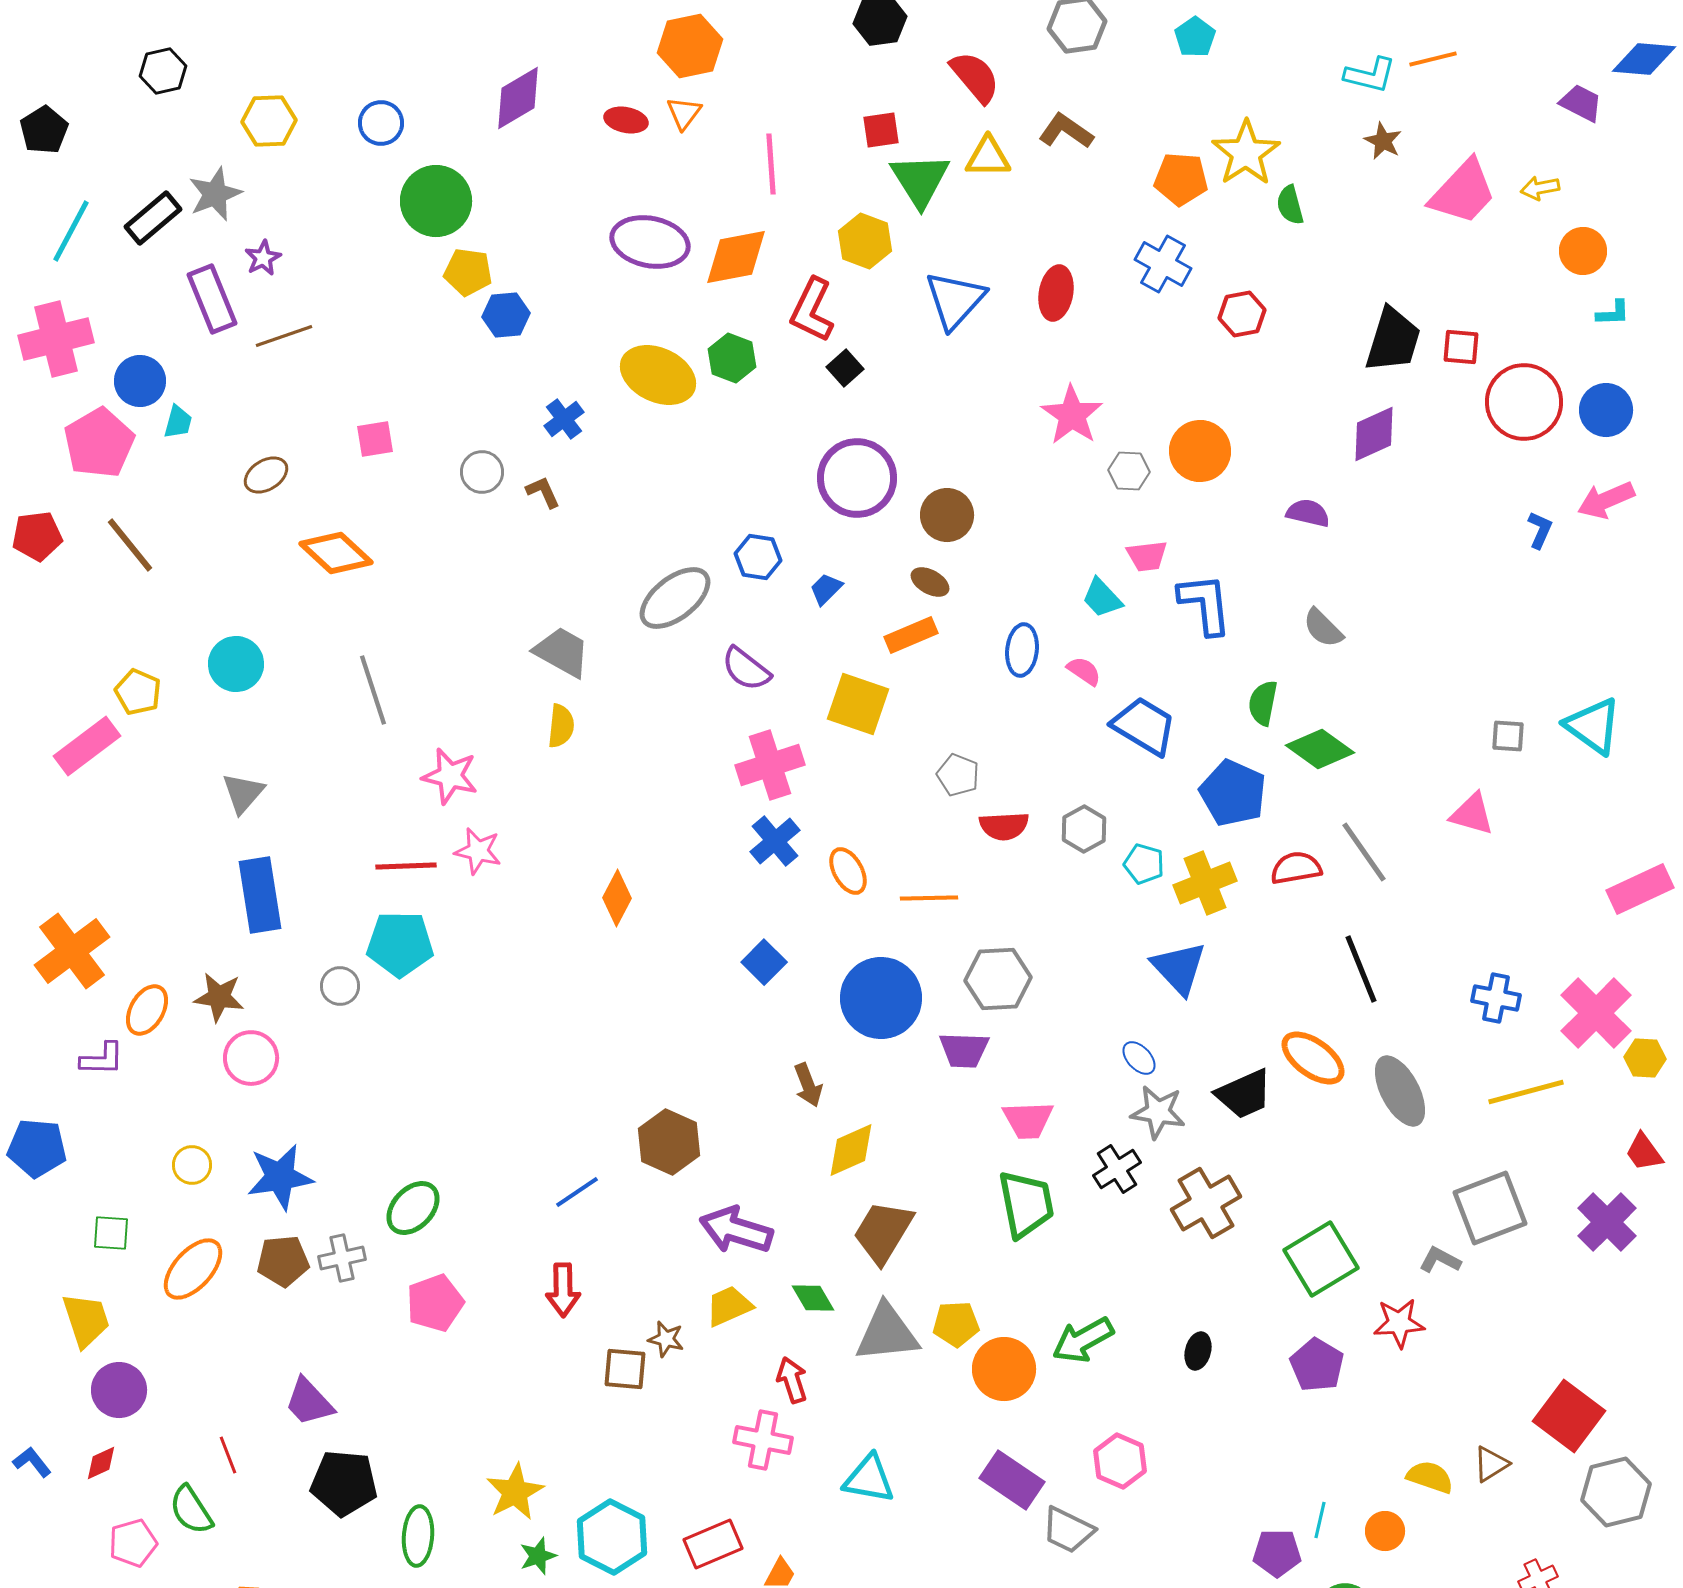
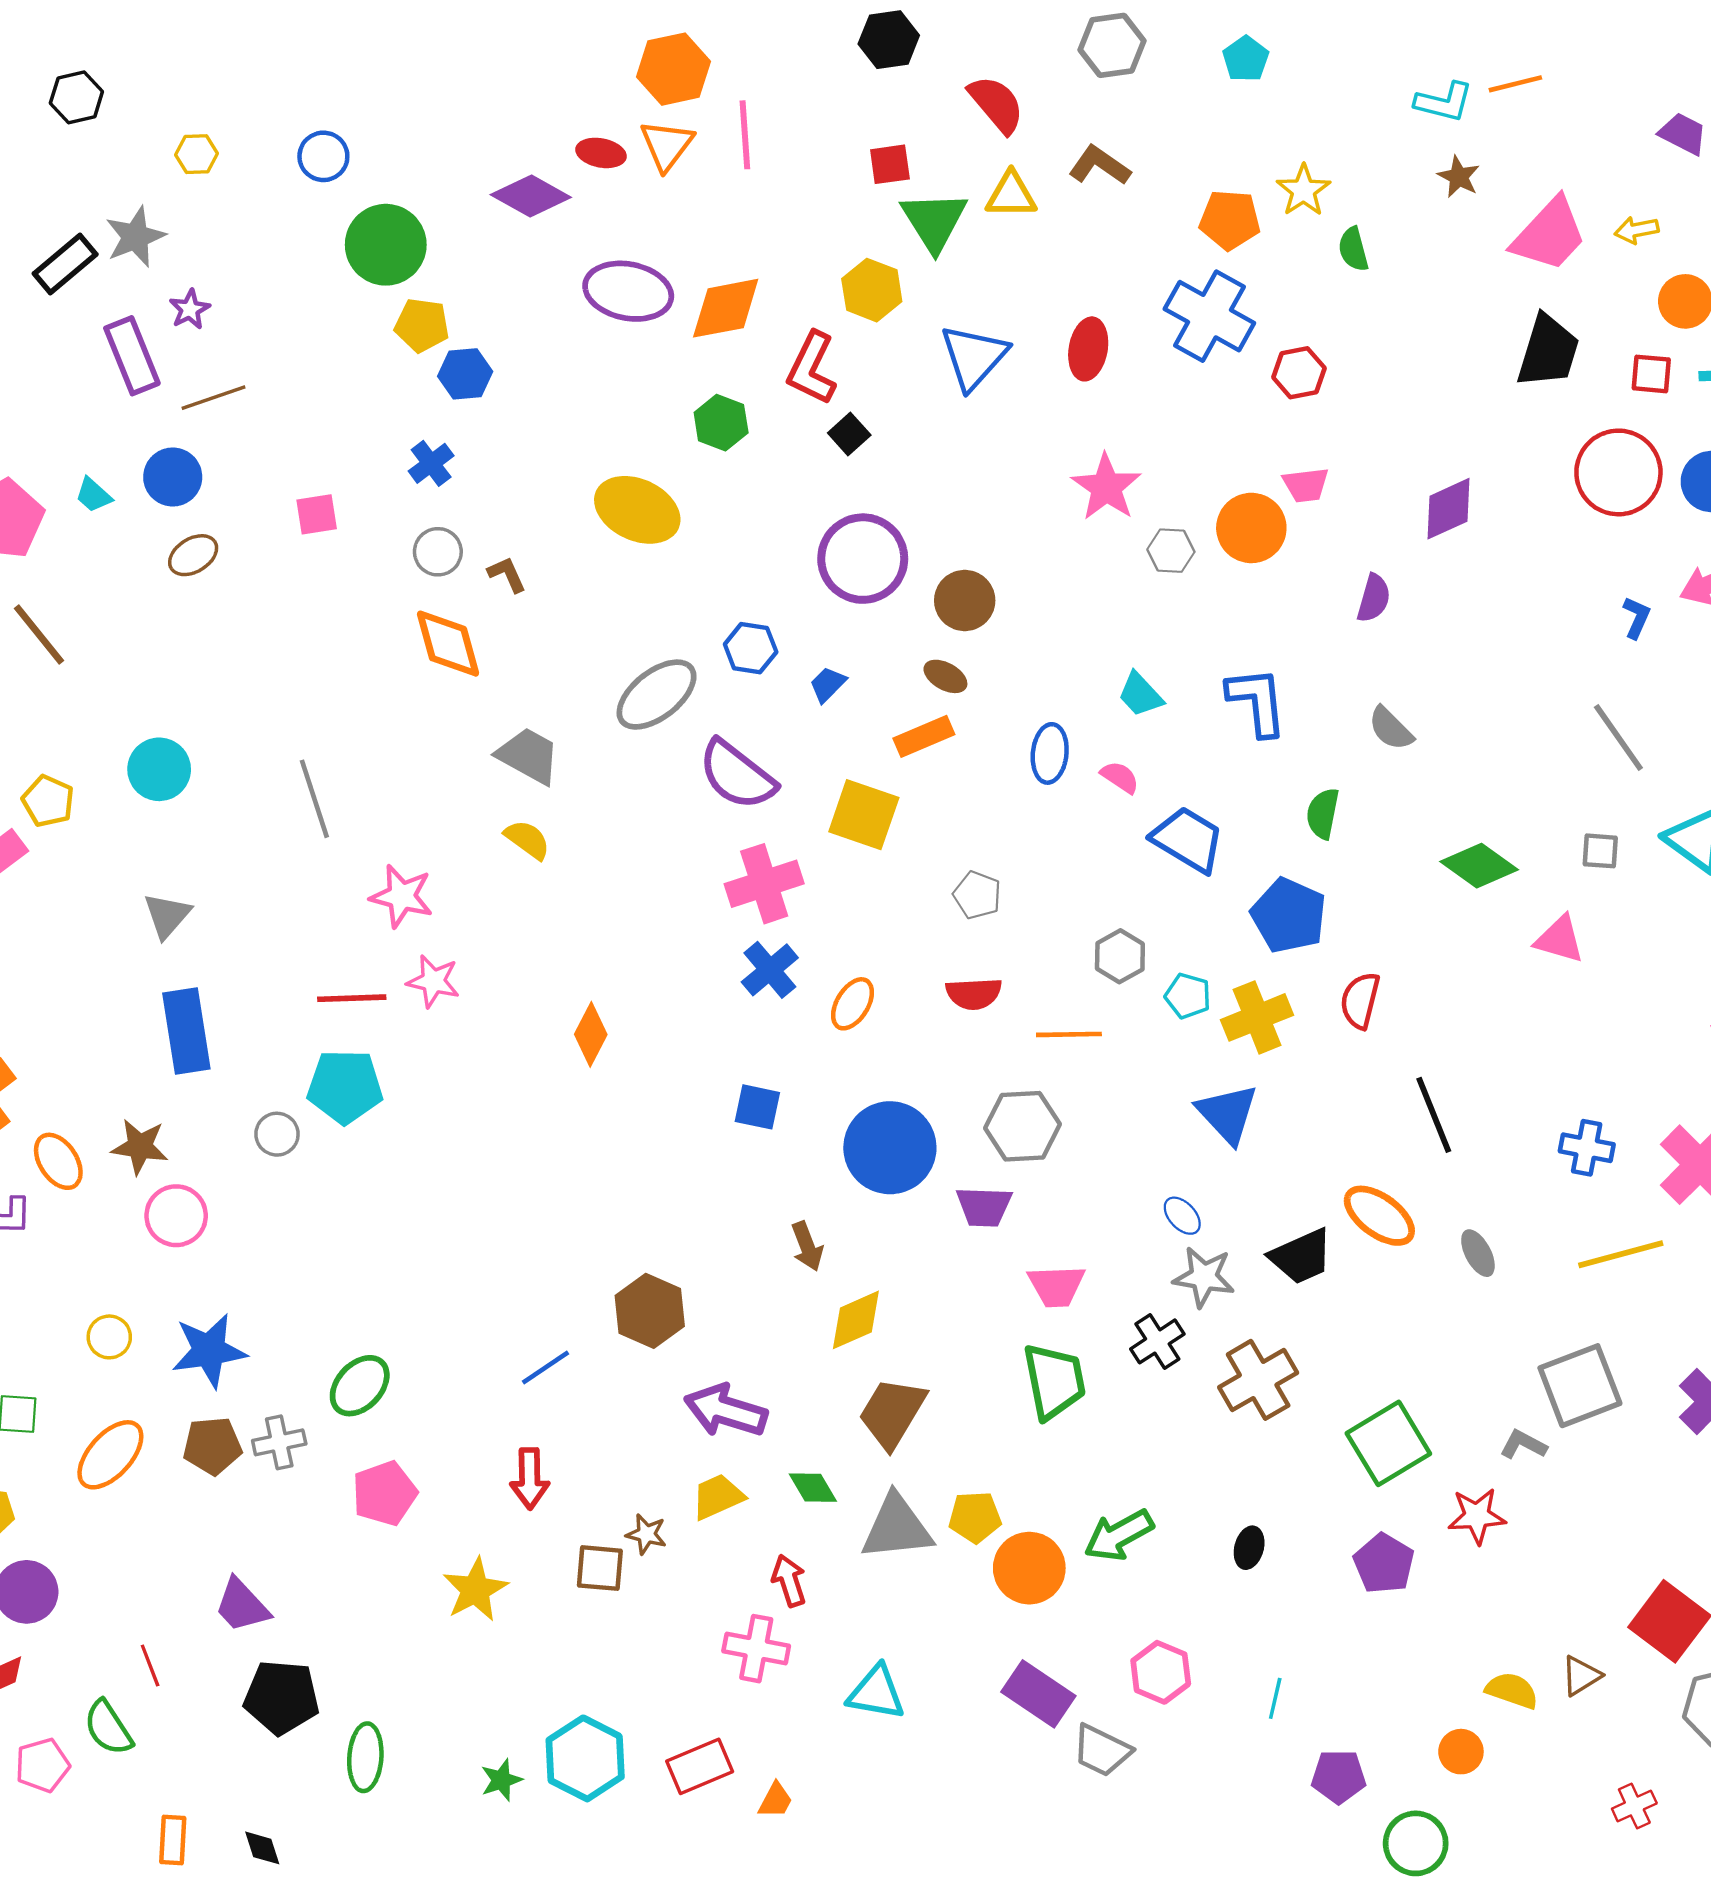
purple diamond: (518, 98) -> (531, 196), moved, turned 60
orange triangle: (684, 113) -> (667, 145), size x1.4
yellow hexagon: (269, 121) -> (197, 154), size x0.7
yellow star: (1246, 153) -> (1303, 190), size x0.7
pink line: (771, 164) -> (745, 135), moved
blue cross: (1163, 264) -> (1209, 316), size x1.4
black trapezoid: (1393, 340) -> (1548, 351), moved
red square: (1461, 347) -> (1651, 374), moved
yellow ellipse: (658, 375) -> (637, 510), moved
blue circle: (140, 381) -> (173, 477), moved
blue cross: (564, 419) -> (431, 463), moved
cyan trapezoid: (178, 422) -> (93, 495), turned 117
purple semicircle: (1308, 513) -> (1374, 598), turned 93
orange diamond: (336, 553) -> (448, 644), moved, turned 32
pink trapezoid: (1147, 556) -> (1306, 485), moved
purple semicircle: (746, 669) -> (737, 775), size x1.4
yellow semicircle: (561, 726) -> (527, 840), turned -60
green diamond: (1320, 749) -> (1479, 866), moved
red semicircle: (1004, 826) -> (974, 994), moved
gray line: (1364, 852) -> (1618, 738), moved
red semicircle: (1296, 868) -> (1360, 1000), turned -66
orange ellipse: (848, 871) -> (853, 1004), turned 60
orange line: (929, 898) -> (1069, 1034), moved
blue square: (764, 962) -> (757, 1107), turned -33
orange ellipse: (147, 1010) -> (58, 1161), turned -63
gray ellipse: (1400, 1091) -> (1478, 1253), size x0.6
yellow star: (515, 1492) -> (475, 1590), moved
cyan line: (1320, 1520) -> (1275, 1698), moved

